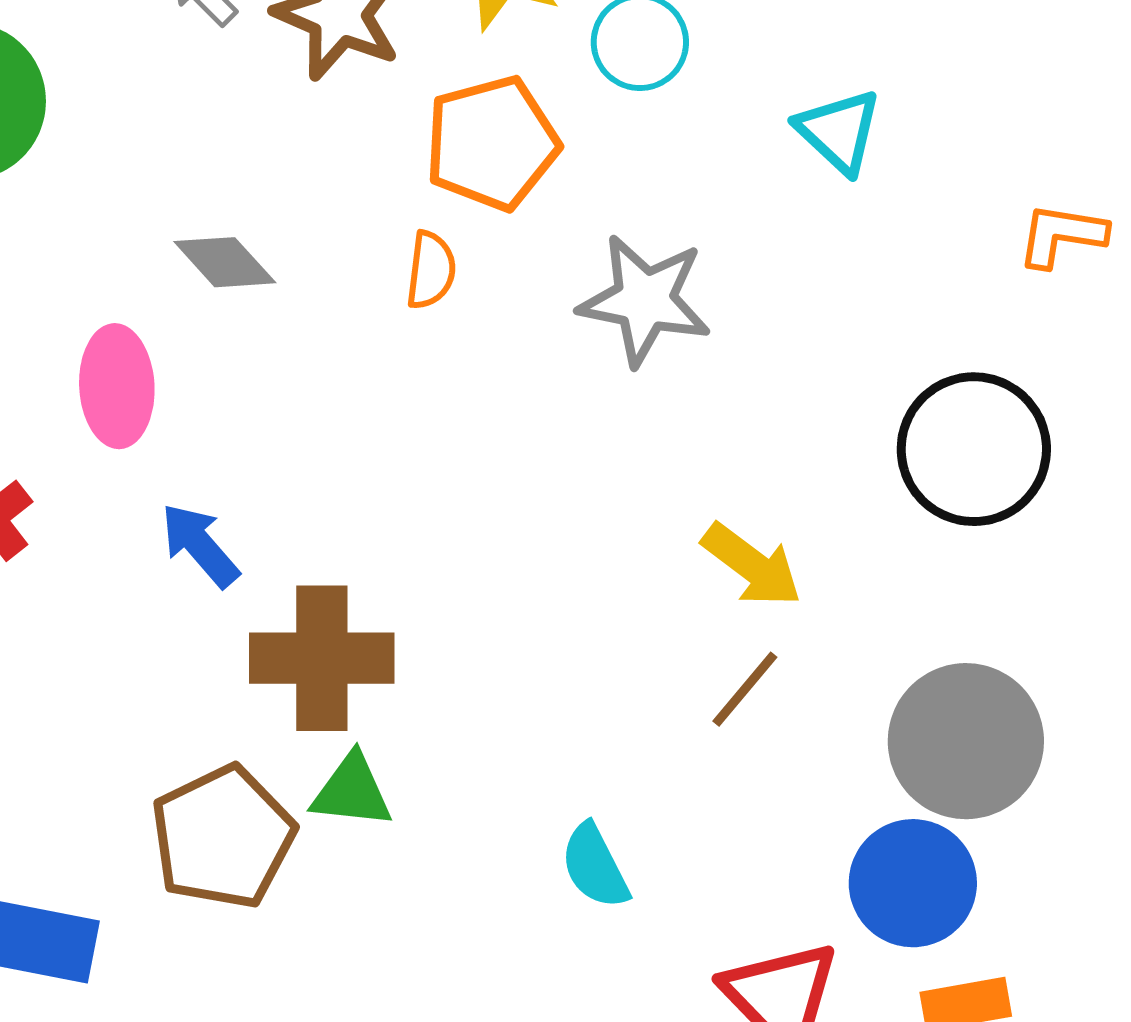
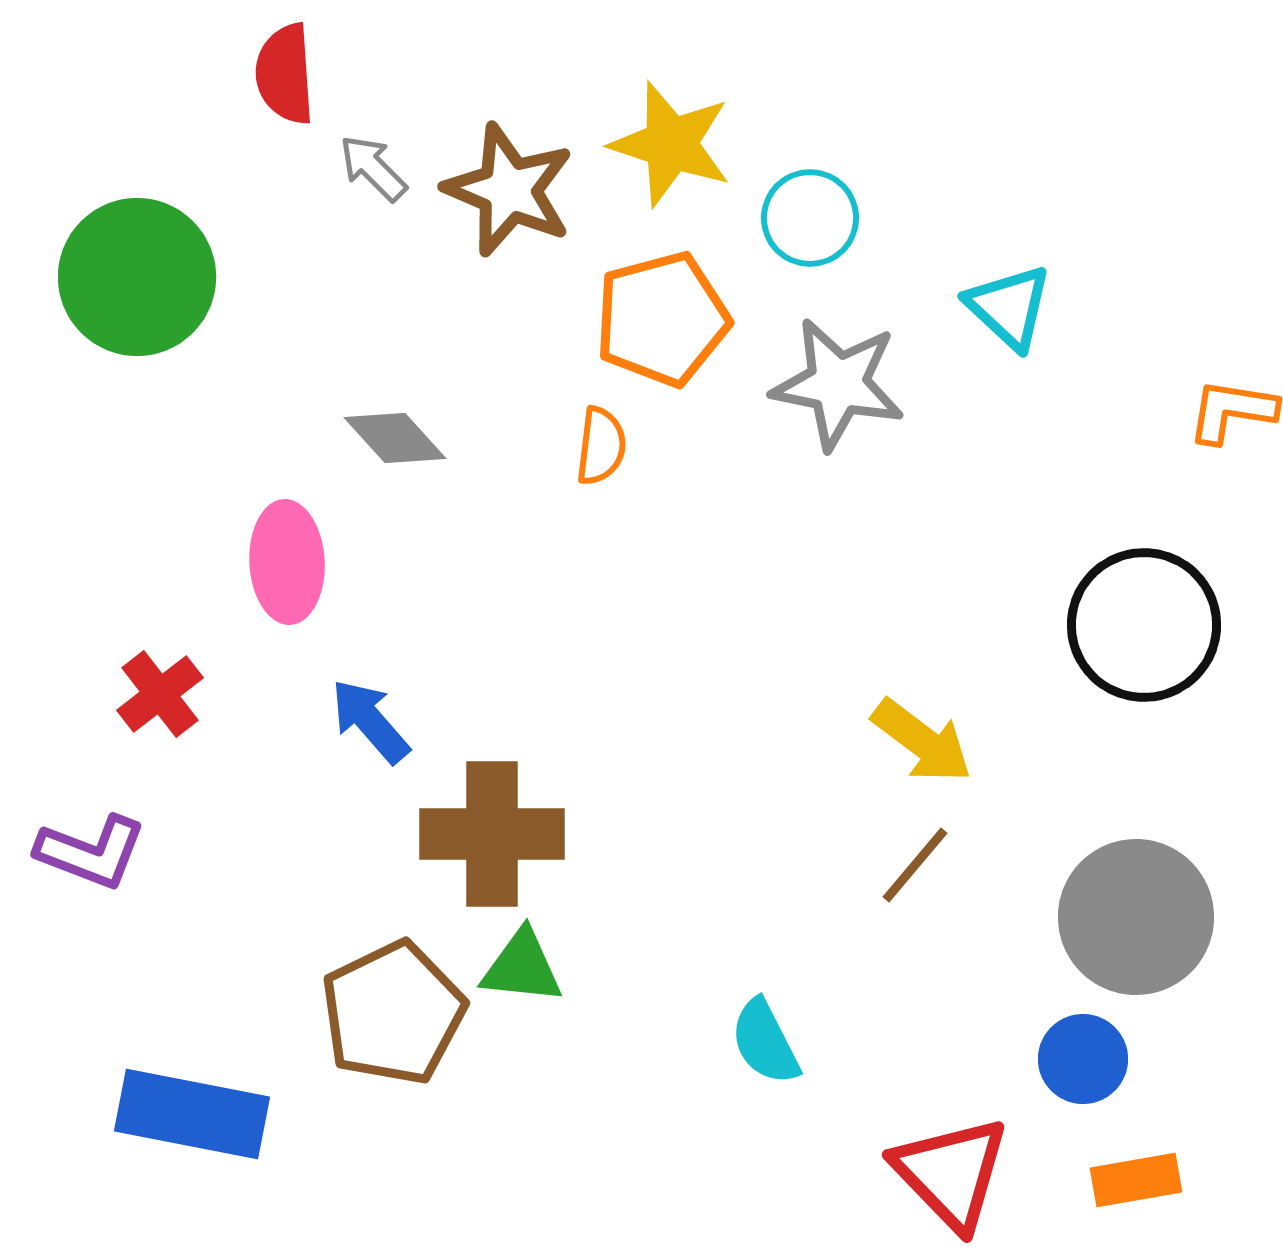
gray star: (645, 300) -> (838, 384), moved
blue circle: (913, 883) -> (1083, 1059), size x0.7

